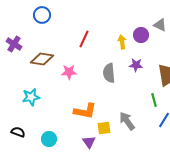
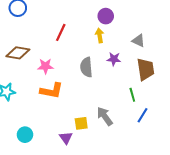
gray triangle: (160, 25) -> (138, 41), moved
purple circle: (141, 35) -> (106, 16), moved
orange L-shape: (85, 111) -> (52, 91), moved

